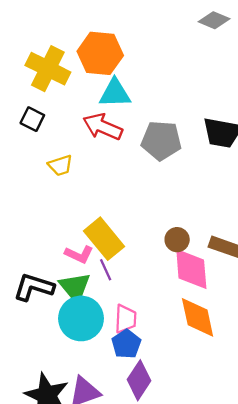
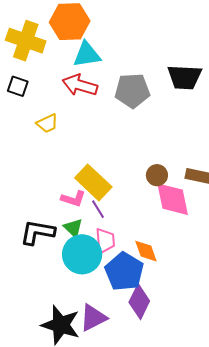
green triangle: (75, 287) -> (73, 228), size x0.7
orange diamond: (198, 317) -> (146, 251), moved, size x0.7
pink trapezoid: (126, 319) -> (105, 241), moved
blue pentagon: (126, 344) -> (124, 272), size x1.5

